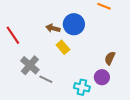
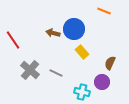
yellow rectangle: (63, 47) -> (82, 52), moved
gray line: (46, 79) -> (56, 73), moved

